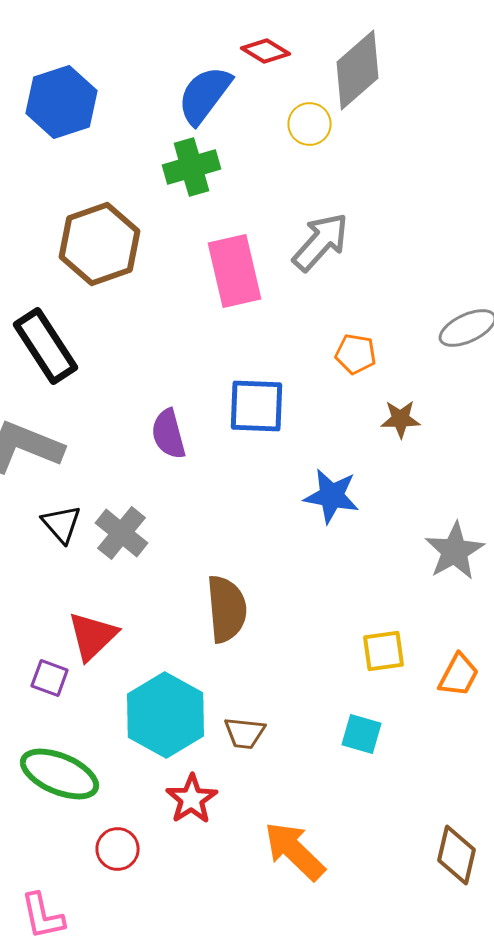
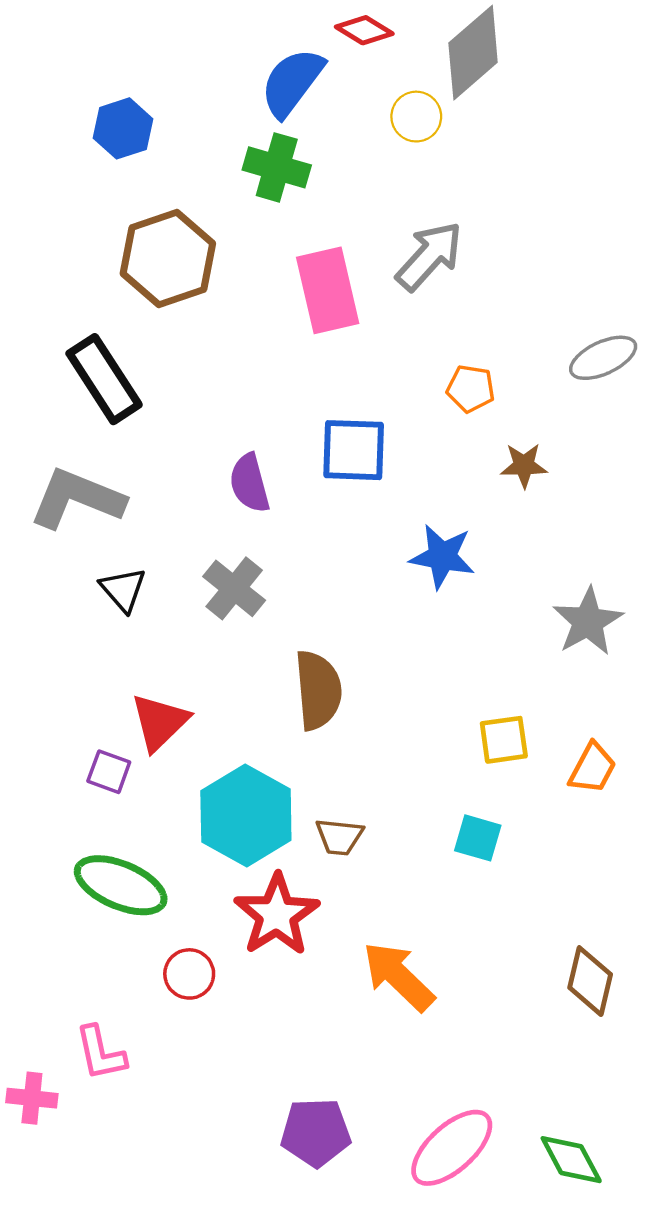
blue hexagon: (62, 102) -> (123, 128), moved, size x0.7
green cross: (192, 167) -> (277, 167), turned 32
gray cross: (122, 533) -> (234, 588), moved
red star: (192, 799) -> (277, 915), size x1.4

